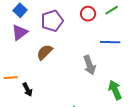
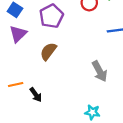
gray arrow: (89, 65) -> (100, 71), moved

